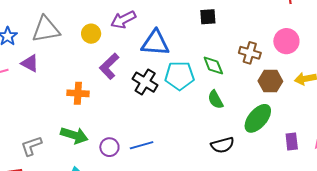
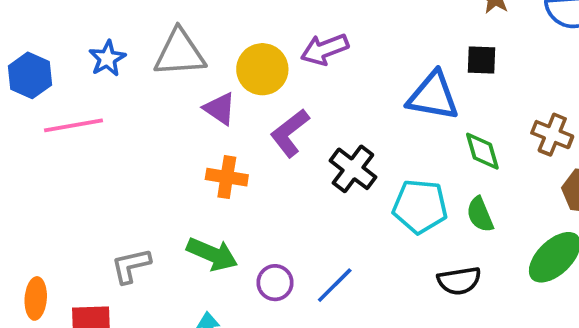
yellow circle: (91, 34) -> (262, 69), size x1.4
blue triangle: (155, 43) -> (433, 96), moved
purple triangle: (30, 63) -> (220, 109), moved
cyan pentagon: (179, 76) -> (420, 206), moved
blue line: (142, 145) -> (335, 285), turned -35
black semicircle: (222, 145) -> (459, 281), moved

